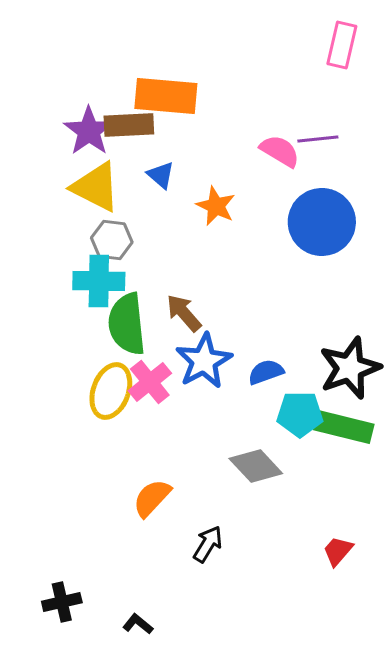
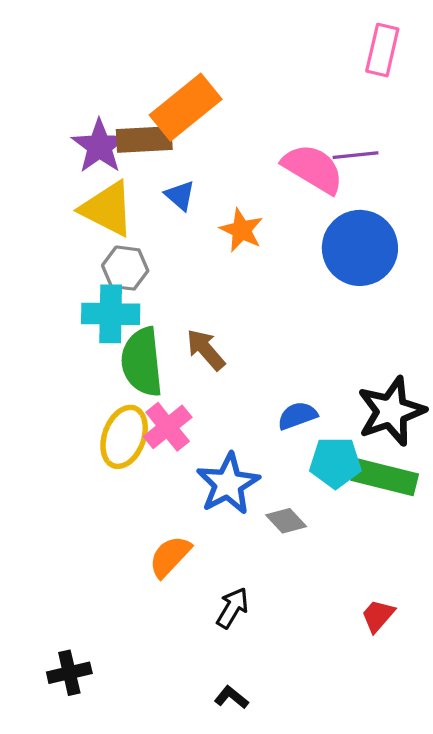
orange rectangle: (166, 96) -> (186, 107), turned -44
pink semicircle: (280, 151) -> (313, 169), size x1.4
blue star: (204, 361) -> (228, 484), moved
gray diamond: (256, 466) -> (286, 521), size x0.7
black L-shape: (138, 624) -> (231, 697), moved

